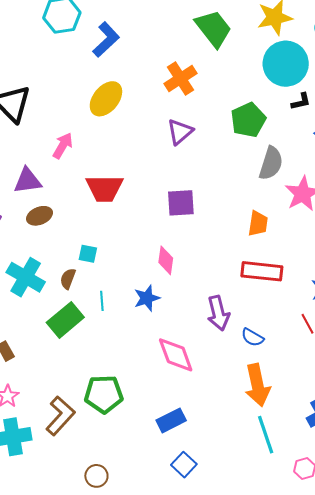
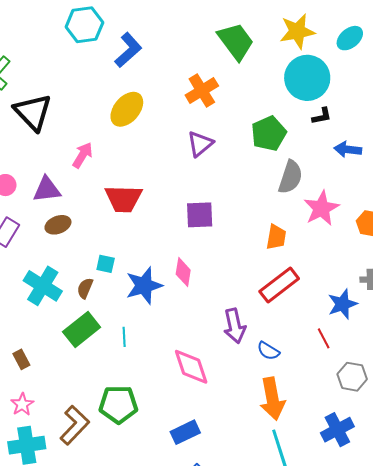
red rectangle: (262, 271) -> (279, 285), turned -45
blue star: (147, 298) -> (144, 286), moved, size x1.4
cyan line: (102, 301) -> (124, 337), moved

